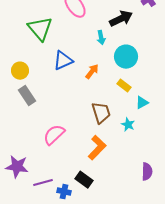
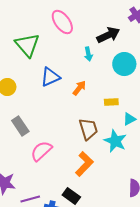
cyan circle: (126, 57) -> (124, 64), moved
yellow rectangle: (124, 86) -> (111, 102), turned -40
gray rectangle: (27, 96) -> (20, 126), moved
cyan star: (128, 125) -> (115, 141), size x1.6

